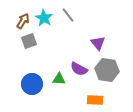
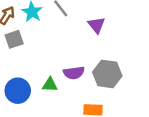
purple triangle: (98, 43) -> (97, 25), moved
purple semicircle: (79, 69) -> (74, 73), turned -36

